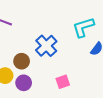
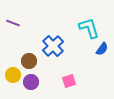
cyan L-shape: (83, 27) -> (89, 28), turned 90

